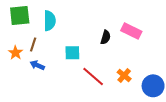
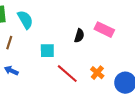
cyan semicircle: (50, 21) -> (25, 20), turned -30
blue arrow: (37, 65) -> (11, 71), moved

